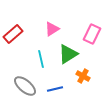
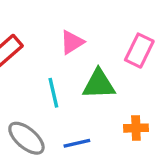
green triangle: (68, 54) -> (99, 84), turned 30
orange cross: (83, 76) -> (136, 128), moved, turned -32

